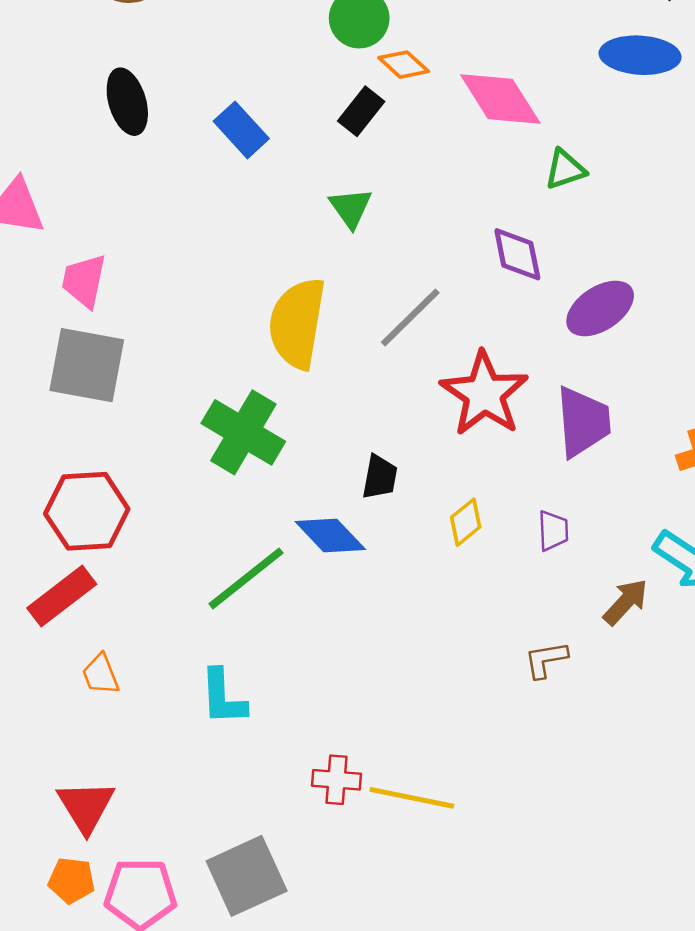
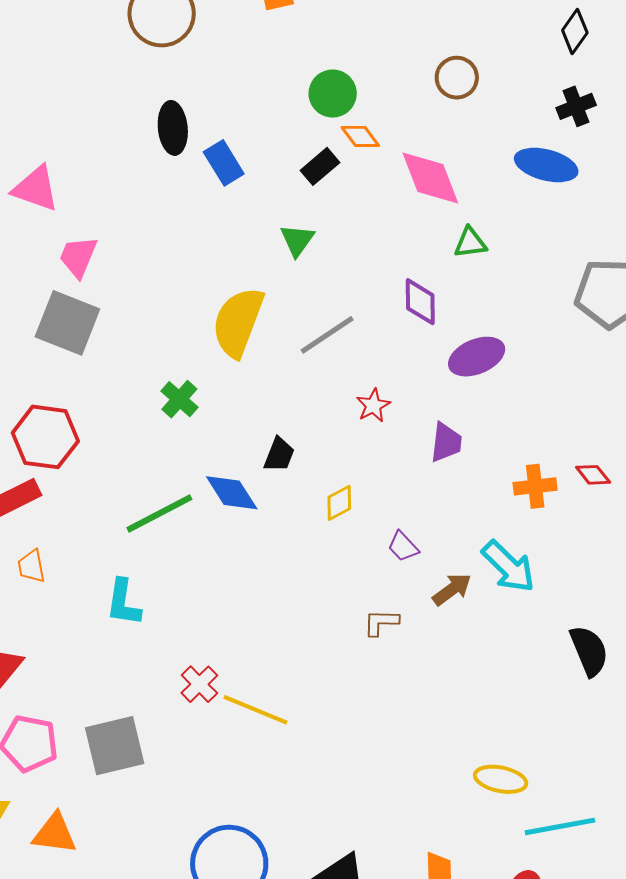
black ellipse: (127, 102) -> (173, 128), moved
red star: (484, 394) -> (373, 405), size x0.5
purple trapezoid: (583, 422) -> (446, 442), size x0.7
green cross: (243, 432) -> (179, 399), size x0.6
purple trapezoid: (553, 531) -> (403, 547), moved, turned 128
red cross: (336, 780) -> (199, 684), turned 30

